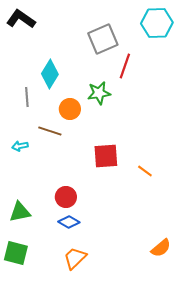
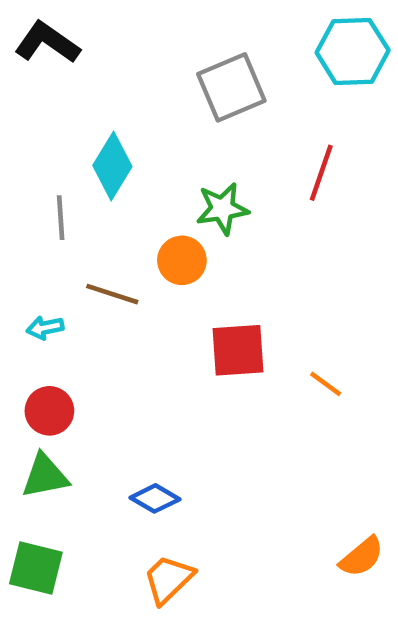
red line: (125, 66) -> (321, 173), moved
orange circle: (70, 109) -> (182, 260), moved
red circle: (66, 197) -> (49, 411), moved

